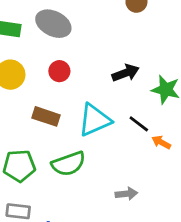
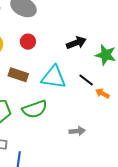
cyan triangle: (94, 120) -> (54, 77), turned 32

